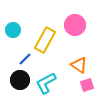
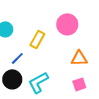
yellow rectangle: (45, 40) -> (37, 39), size x0.7
orange triangle: (79, 65) -> (79, 58), moved, turned -36

